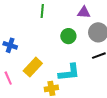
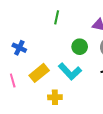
cyan L-shape: (69, 72) -> (70, 71), moved, turned 45

